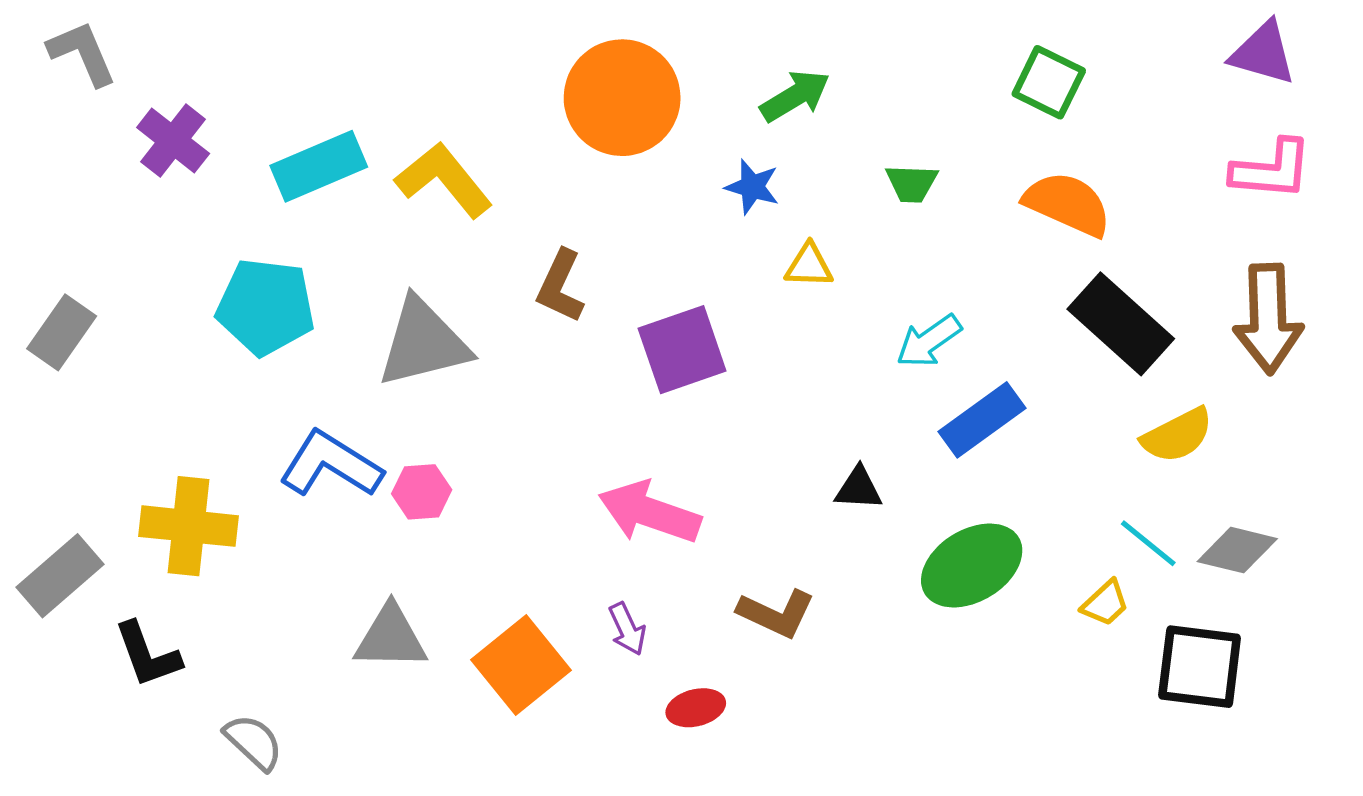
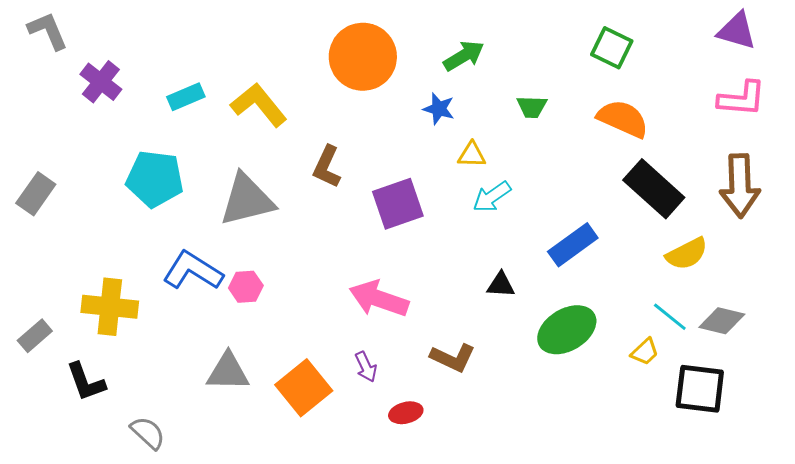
cyan rectangle: (319, 166) -> (186, 97), size x0.7
cyan arrow: (929, 341) -> (492, 197), moved
gray rectangle: (60, 576) -> (35, 336), size x0.7

